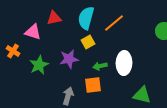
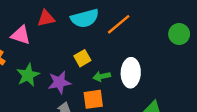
cyan semicircle: (86, 18) -> (85, 18), turned -120
yellow square: (88, 42) -> (82, 58), moved
purple star: (69, 59) -> (59, 82), moved

